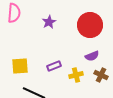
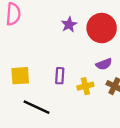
purple star: (49, 22) -> (69, 25), moved
purple rectangle: (54, 66) -> (60, 76), turned -64

